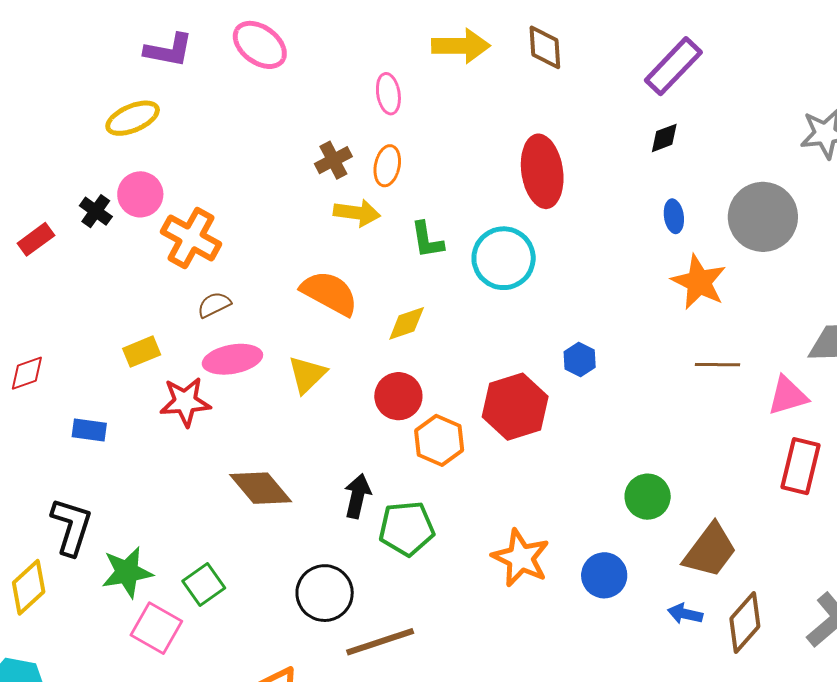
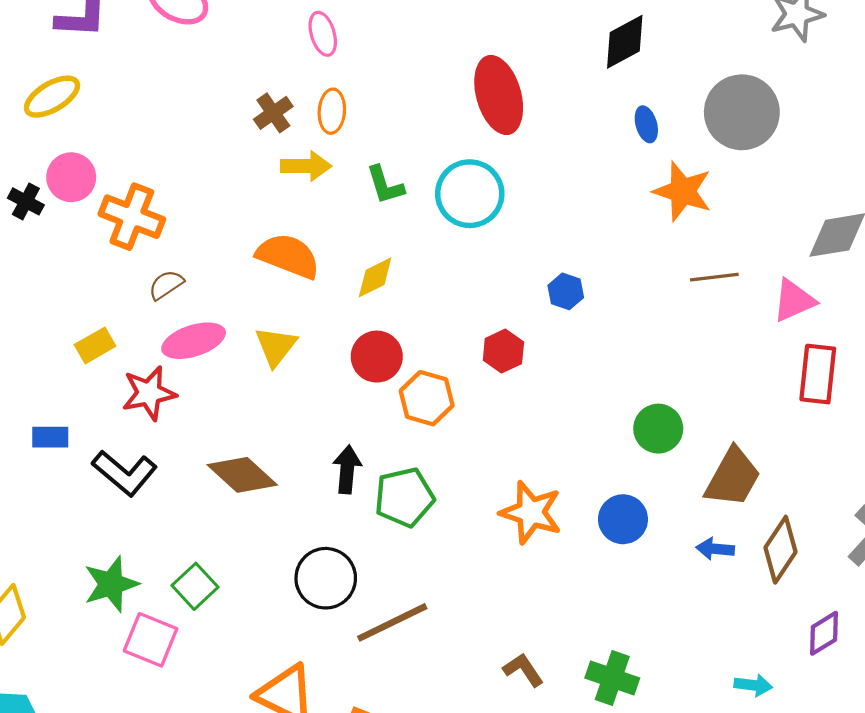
black diamond: (664, 138) -> (625, 42), size x1.6
red hexagon: (515, 407) -> (503, 351), size x0.6
black L-shape: (71, 527) -> (125, 473), moved, turned 120

